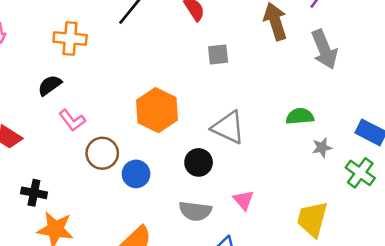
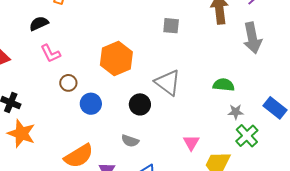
brown circle: (102, 153) -> (68, 83), size x0.7
green cross: (360, 173) -> (247, 136), moved
pink triangle: (243, 200) -> (191, 143), moved
gray semicircle: (195, 211) -> (130, 141), size x0.7

